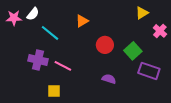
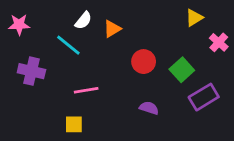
white semicircle: (33, 14) -> (83, 21), moved
purple cross: (38, 60) -> (31, 71), moved
pink line: (63, 66) -> (86, 90), turned -36
purple rectangle: (149, 71) -> (204, 97), turned -50

